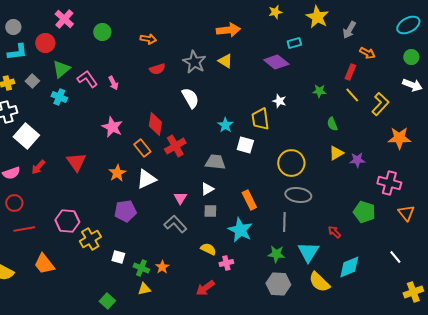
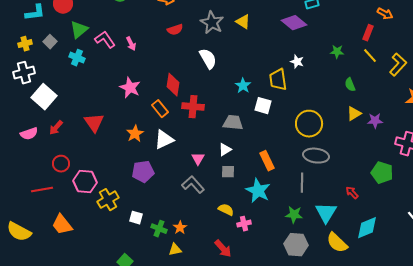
red cross: (175, 146) -> (193, 107), turned 35
red circle: (14, 203) -> (61, 164), moved
red arrow: (205, 288) -> (223, 249), turned -96
yellow triangle: (144, 289) -> (175, 250), moved

